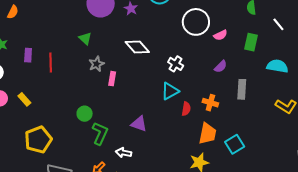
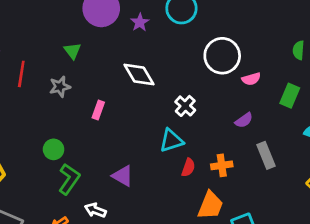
gray star: (96, 64) -> (60, 87), moved
gray rectangle: (242, 89) -> (266, 155), turned -36
orange cross: (210, 103) -> (222, 165), turned -35

